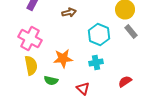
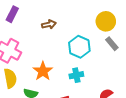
orange star: (63, 58) -> (43, 71), turned -30

